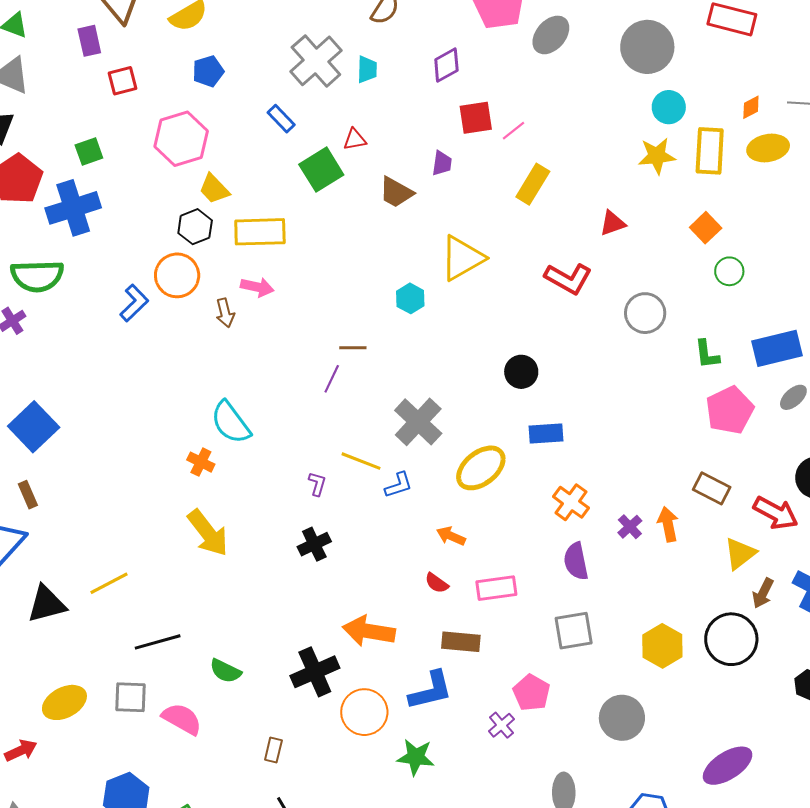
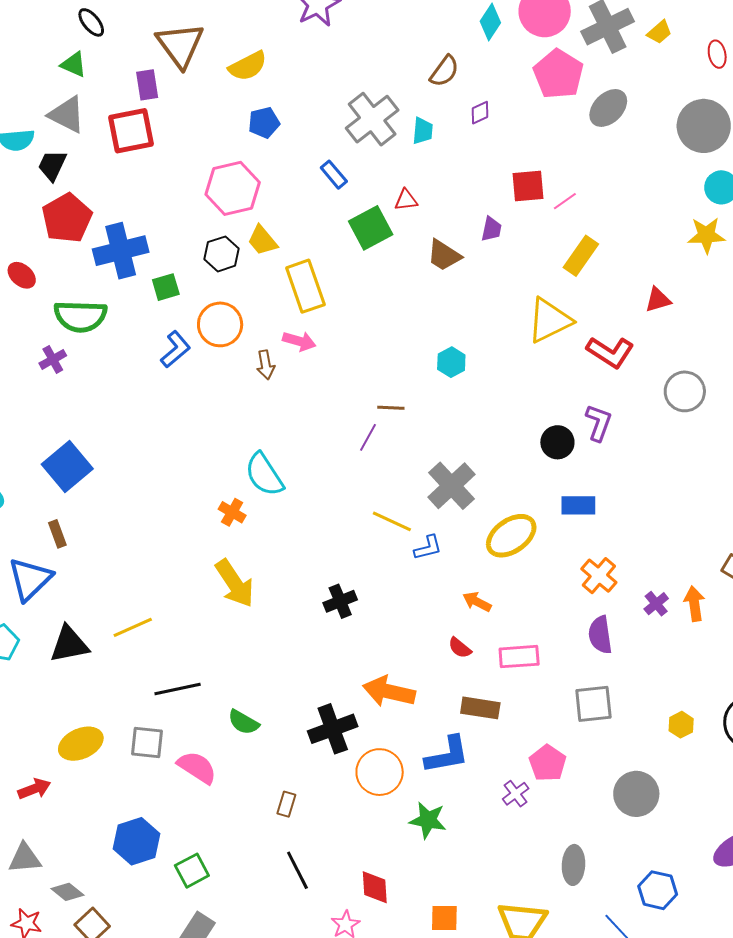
purple diamond: (446, 65) -> (480, 113), moved, size x0.7
red square: (123, 81) -> (131, 131), moved, size x1.6
green square: (89, 151) -> (166, 287), moved
black hexagon: (195, 227) -> (222, 254), moved
yellow rectangle: (260, 232) -> (305, 286), turned 69
yellow triangle: (462, 258) -> (549, 320), moved
purple L-shape: (317, 484) -> (599, 423), moved, size x1.5
yellow hexagon: (662, 646) -> (681, 725), size x0.6

